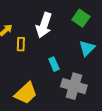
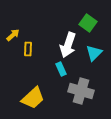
white arrow: (44, 25) -> (68, 45), moved

